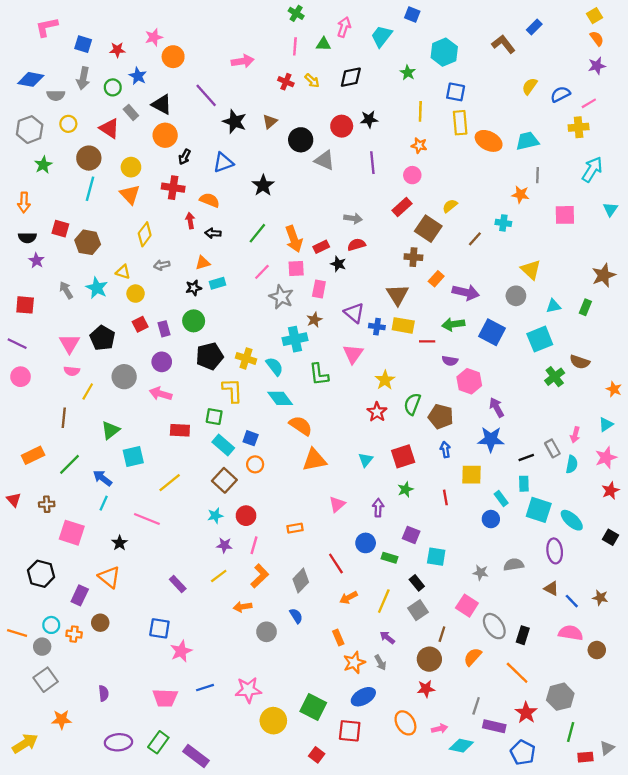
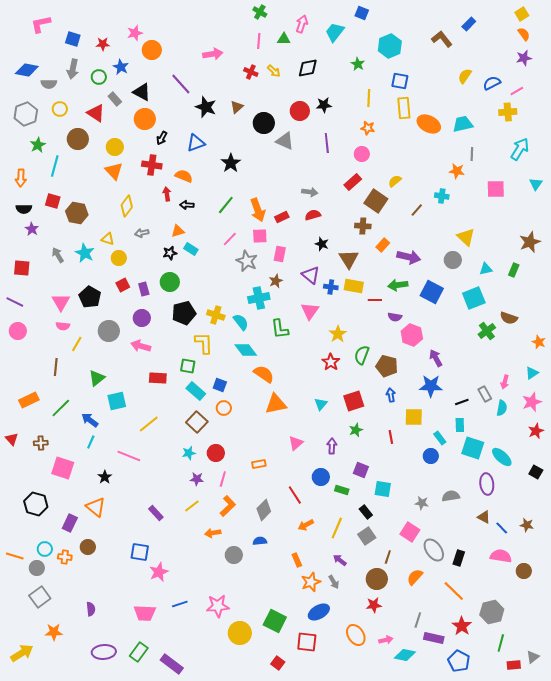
cyan line: (90, 189) -> (55, 166), moved
black star: (338, 264) -> (322, 244), moved
cyan rectangle: (218, 283) -> (191, 249), turned 48
blue semicircle: (296, 616) -> (260, 541), turned -64

